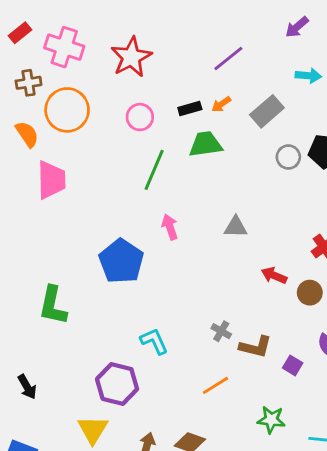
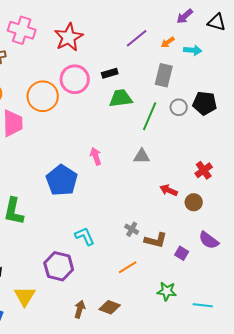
orange arrow: (221, 104) -> (168, 42), moved
orange circle: (67, 110) -> (43, 96), moved
gray rectangle: (267, 111) -> (164, 75), turned -35
pink circle: (140, 117) -> (75, 79), size x1.5
green line: (154, 170) -> (150, 116), moved
yellow triangle: (93, 430) -> (25, 296), moved

